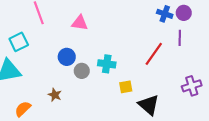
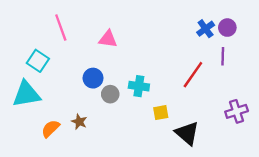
blue cross: (165, 14) -> (206, 29), turned 35
cyan square: (19, 42) -> (38, 61), turned -30
orange semicircle: (23, 109) -> (51, 129), moved

